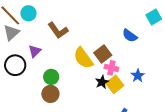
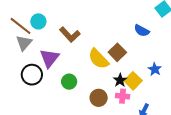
purple triangle: (35, 51) -> (49, 58), size x1.5
pink cross: (111, 68) -> (123, 96), moved
brown circle: (50, 94) -> (99, 98), moved

